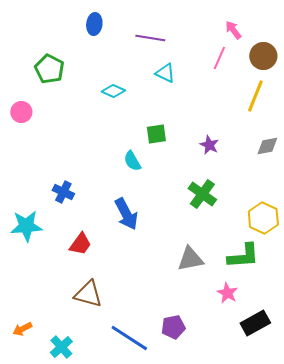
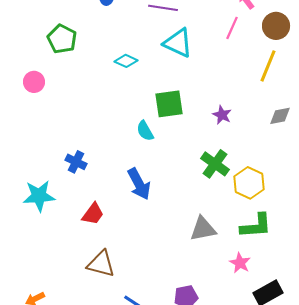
cyan triangle: (165, 73) -> (178, 43), size x1.5
green square: (156, 134) -> (169, 104), size x1.4
yellow hexagon: (263, 218) -> (249, 183), moved

